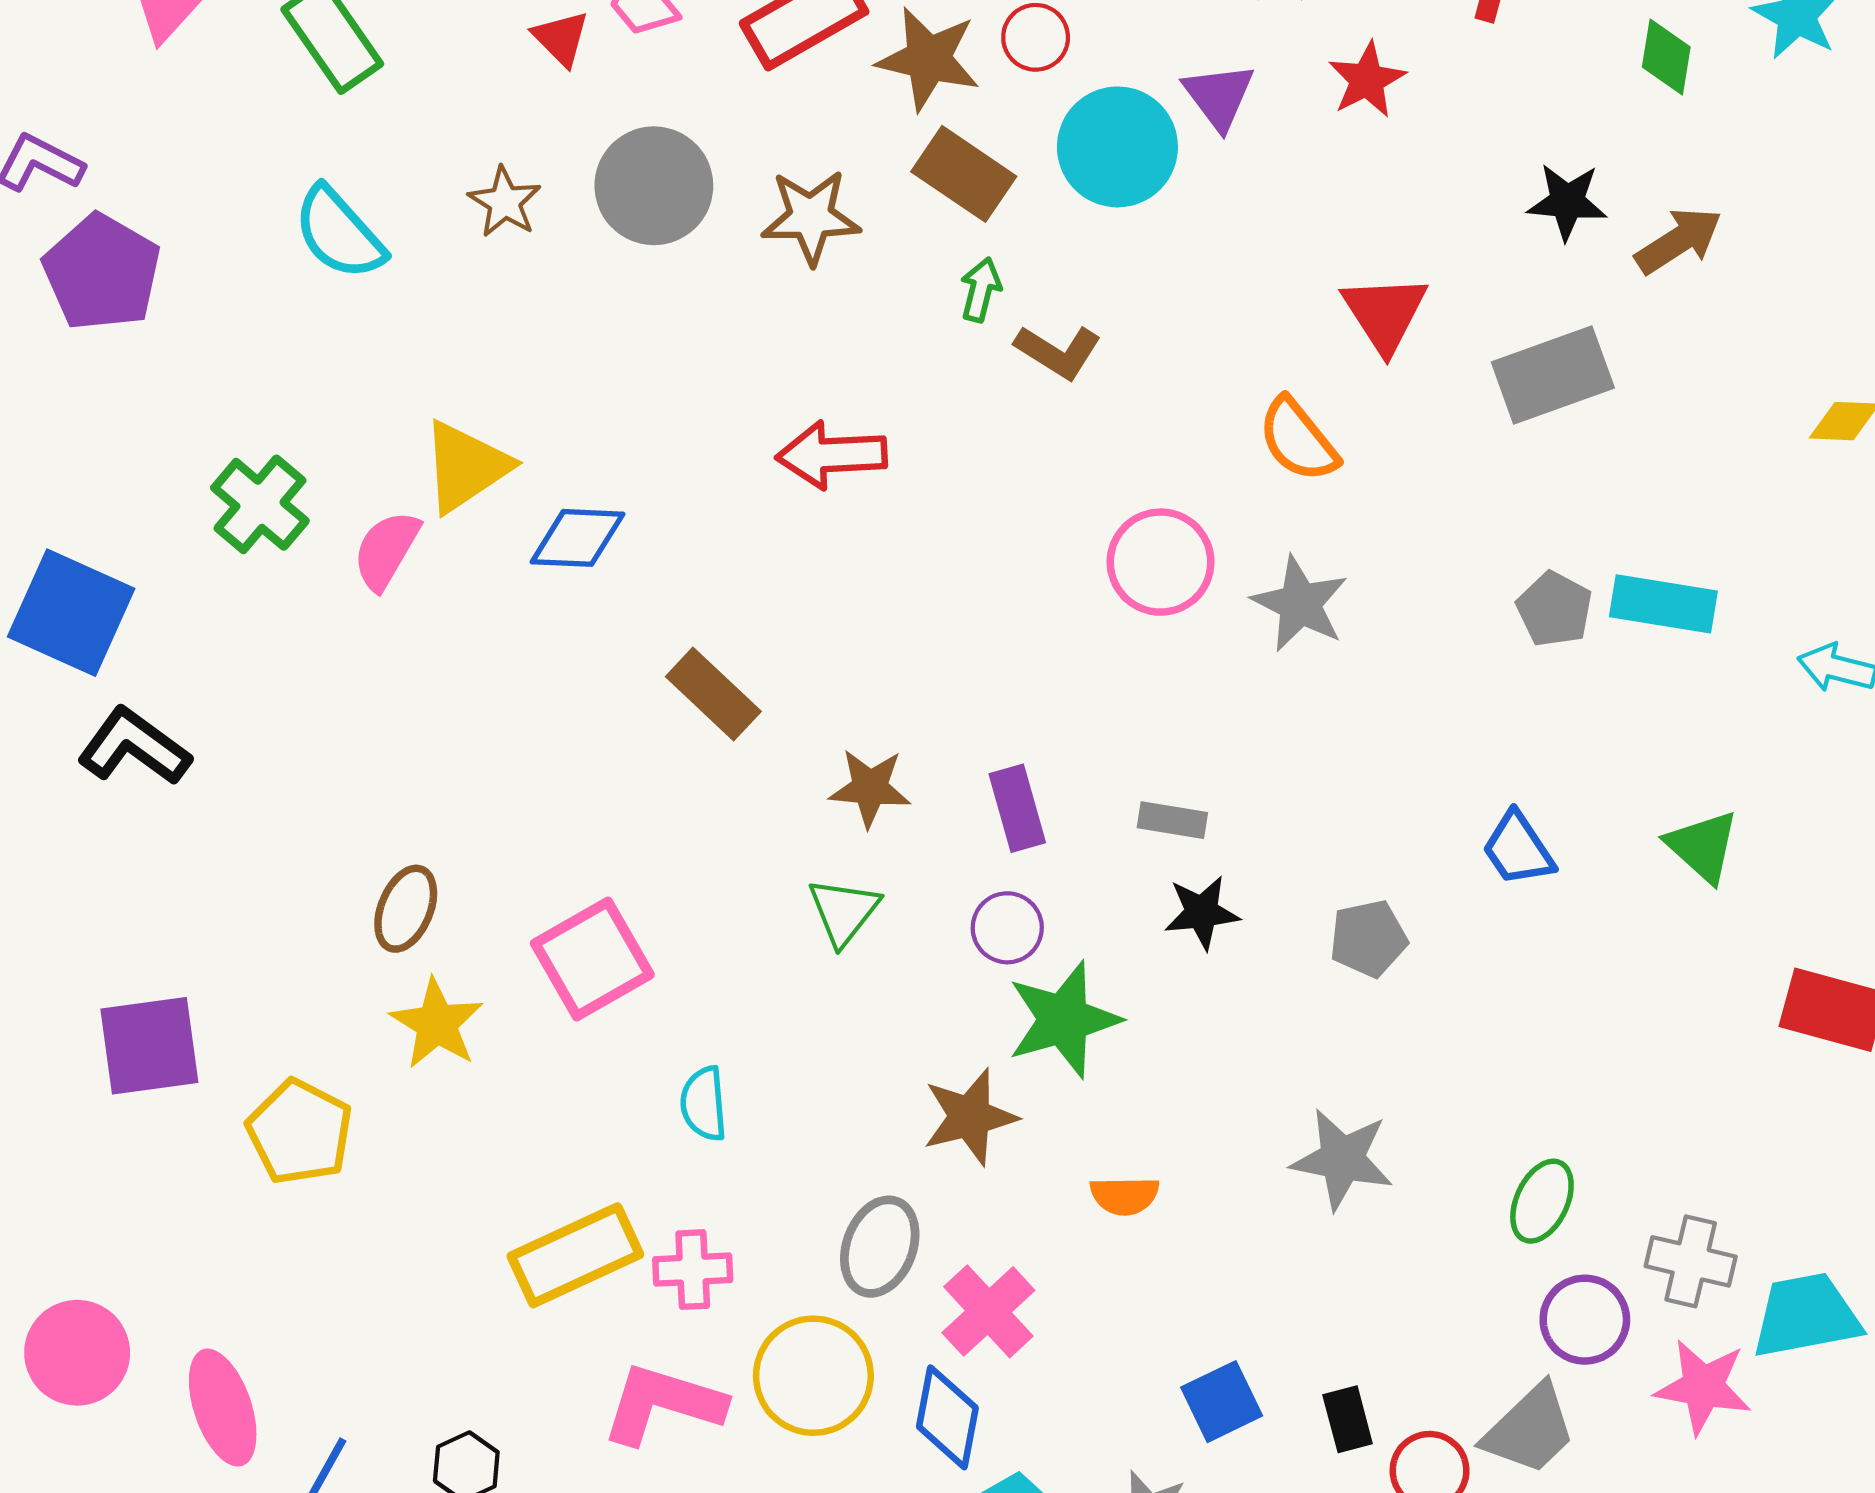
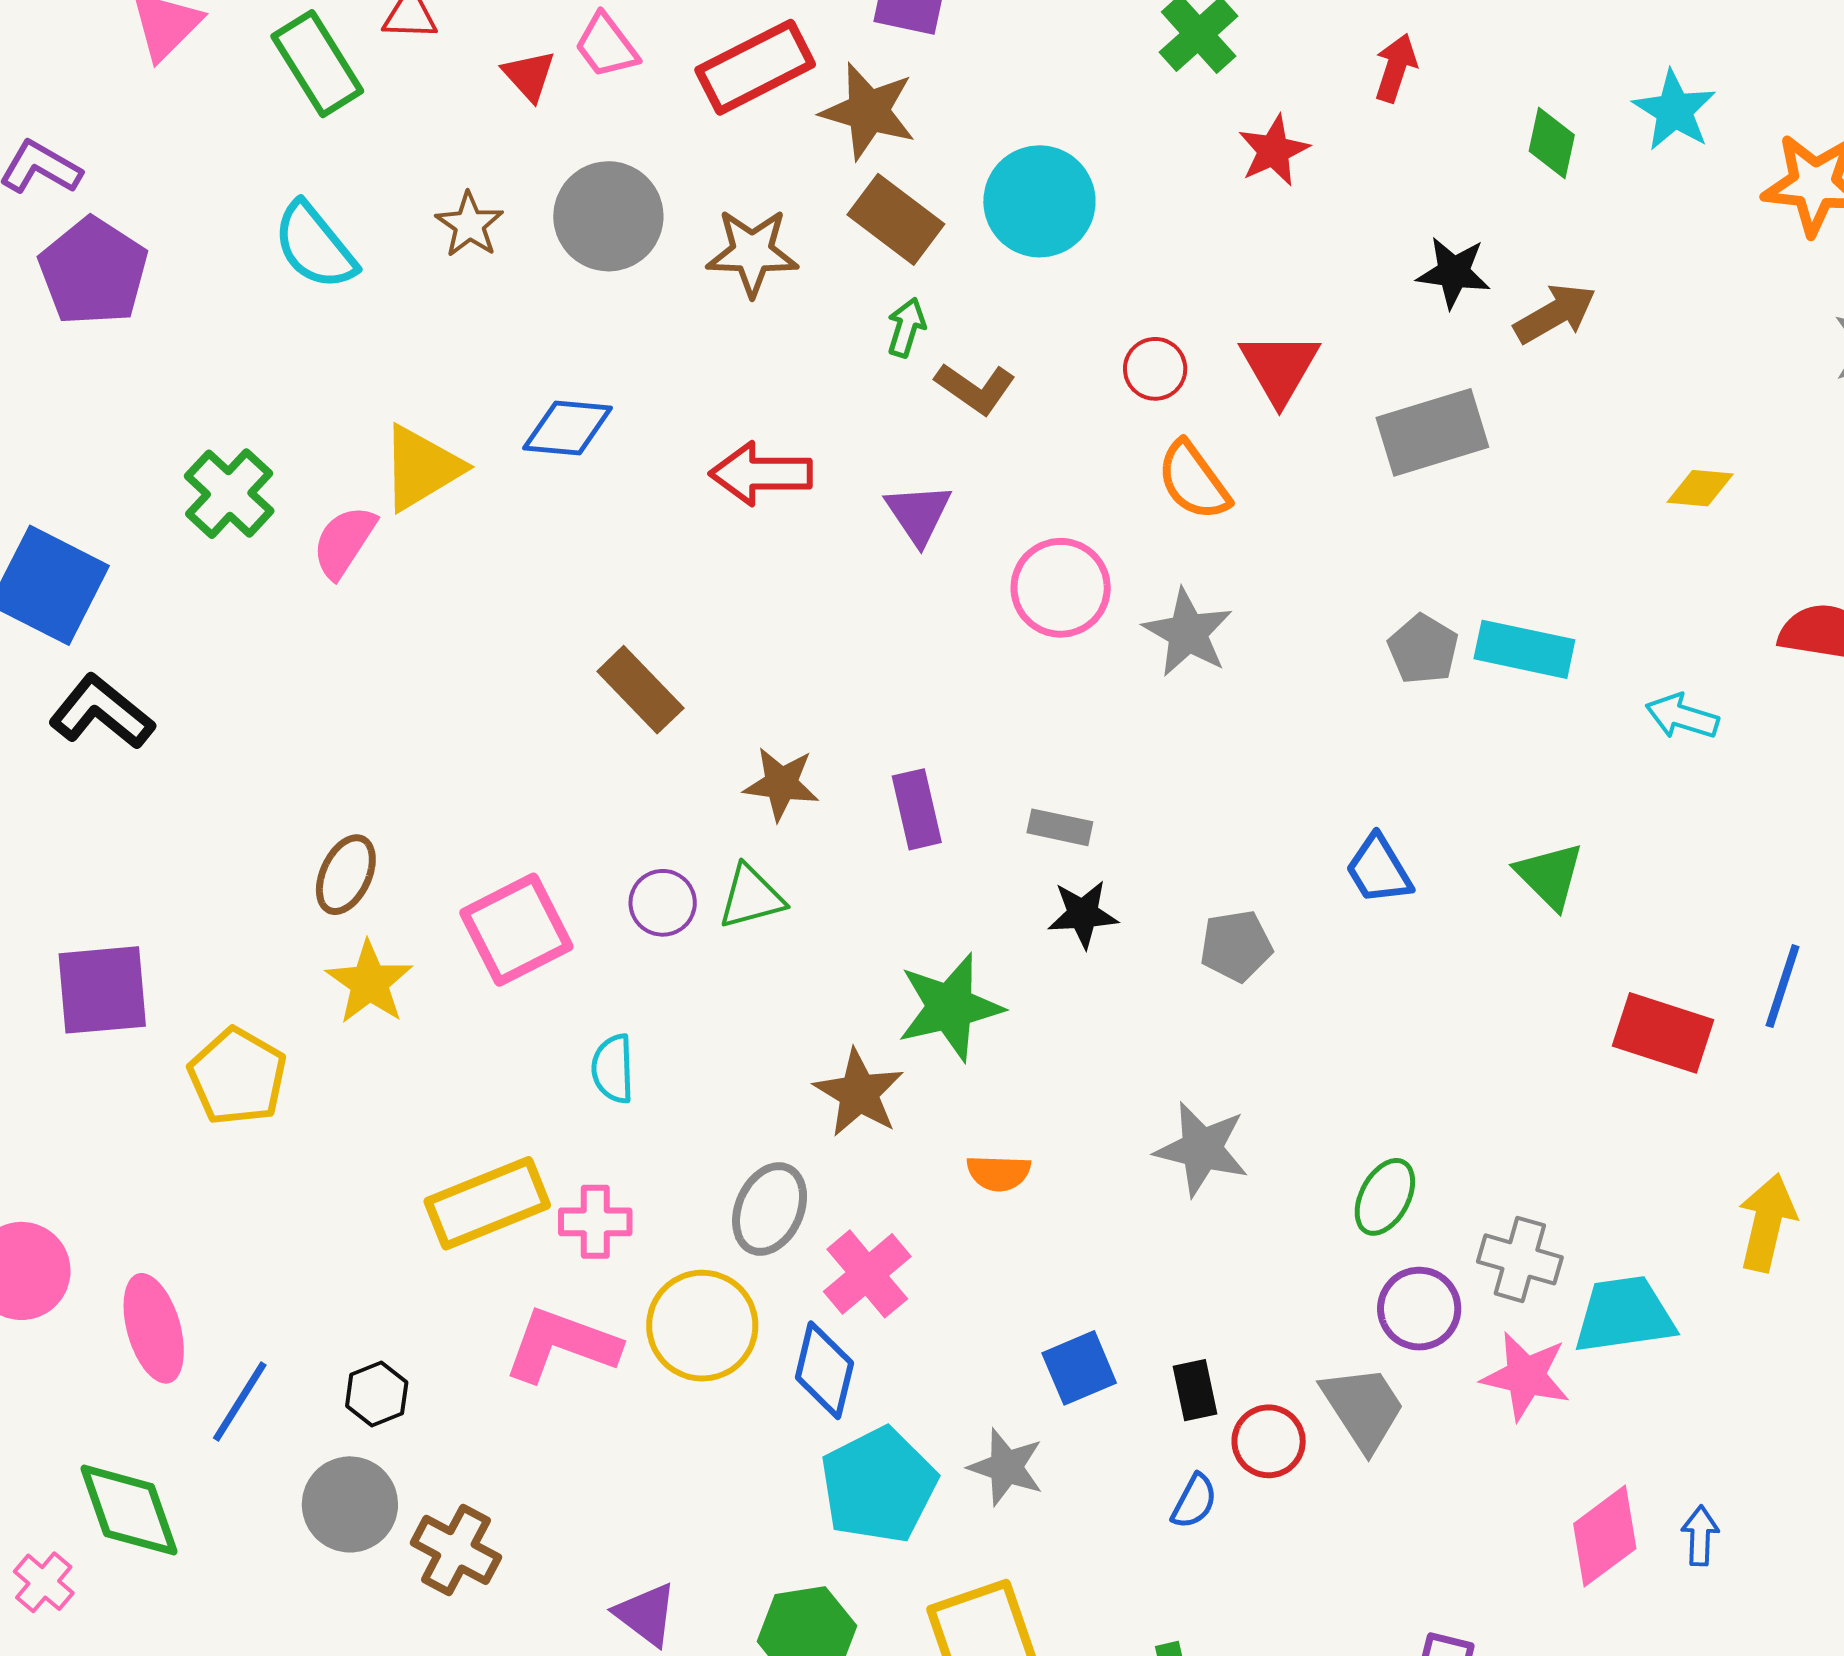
red circle: (1036, 37) -> (1155, 369), moved
purple triangle: (1219, 96) -> (918, 514), moved
blue diamond: (577, 538) -> (568, 428), moved
green triangle: (844, 911) -> (751, 897), turned 34
purple circle: (1007, 928) -> (663, 903), moved
brown star: (970, 1117) -> (859, 1093), turned -30
gray trapezoid: (1530, 1430) -> (1363, 1408), turned -82

